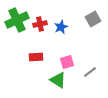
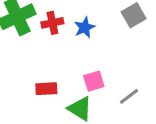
red rectangle: (36, 57) -> (46, 89), moved

